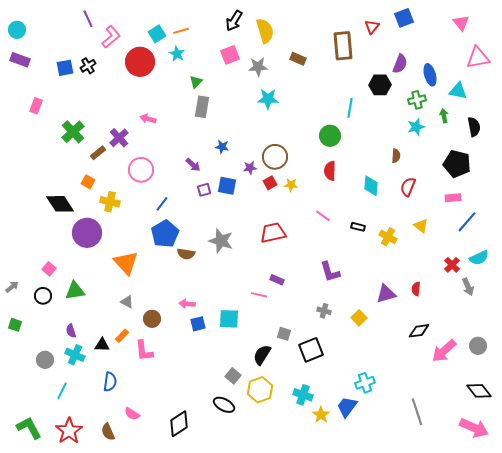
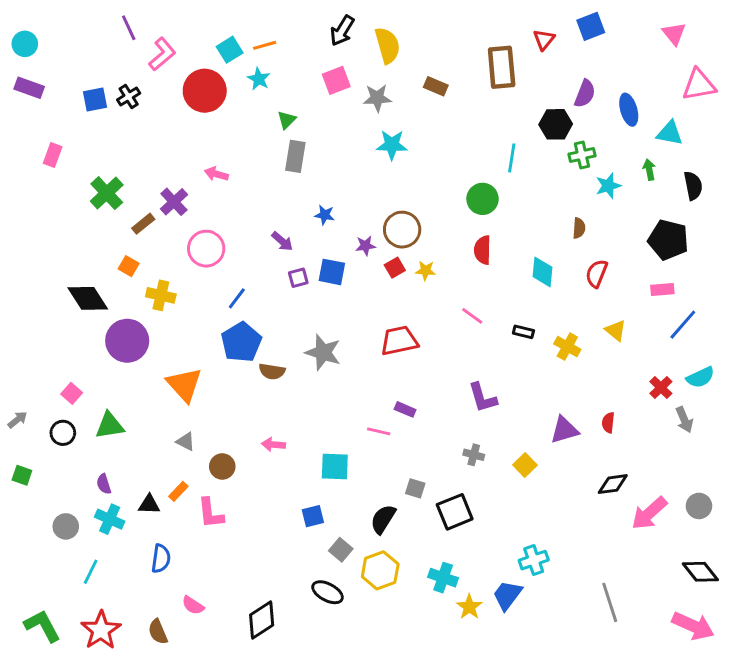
green cross: (417, 100) -> (582, 155), moved
blue square: (198, 324) -> (313, 516), moved

